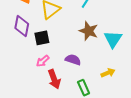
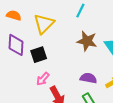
purple semicircle: (73, 60) -> (88, 78), moved

